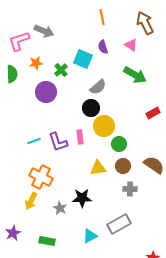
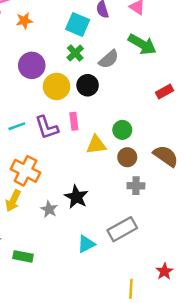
orange star: (36, 63) -> (24, 21), moved
green cross: (61, 70) -> (75, 53), moved
gray semicircle: (98, 87) -> (109, 59), moved
yellow circle: (104, 126) -> (57, 86), moved
yellow triangle: (98, 168) -> (96, 145), moved
black star: (82, 198) -> (76, 197), turned 30
green rectangle: (47, 241) -> (23, 256), moved

